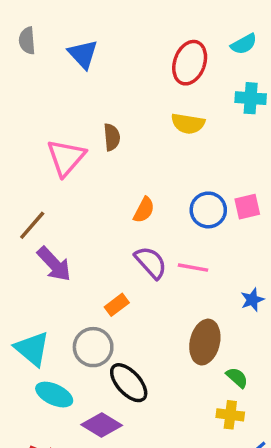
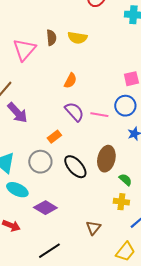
yellow semicircle: (188, 124) -> (77, 38), moved
blue circle: (208, 210) -> (125, 106), moved
black ellipse: (129, 383) -> (75, 167), moved

